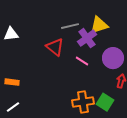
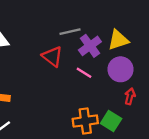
yellow triangle: (99, 25) -> (118, 40), moved

